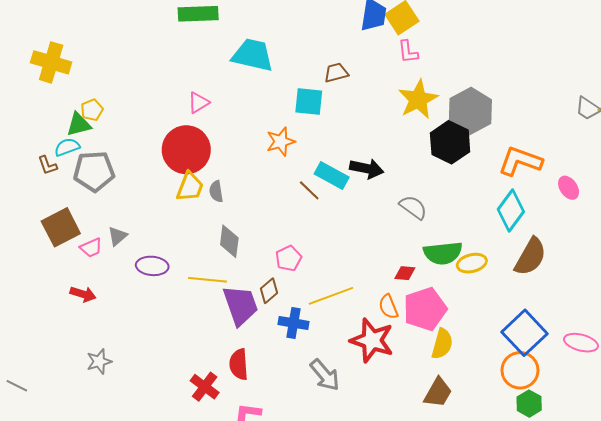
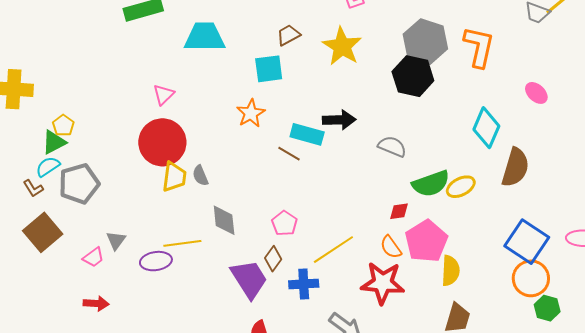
yellow star: (418, 99) -> (342, 46), moved
orange L-shape: (520, 161) -> (479, 47), moved, turned 96
brown square: (61, 227) -> (43, 232), moved
yellow line: (207, 280) -> (182, 243), moved

